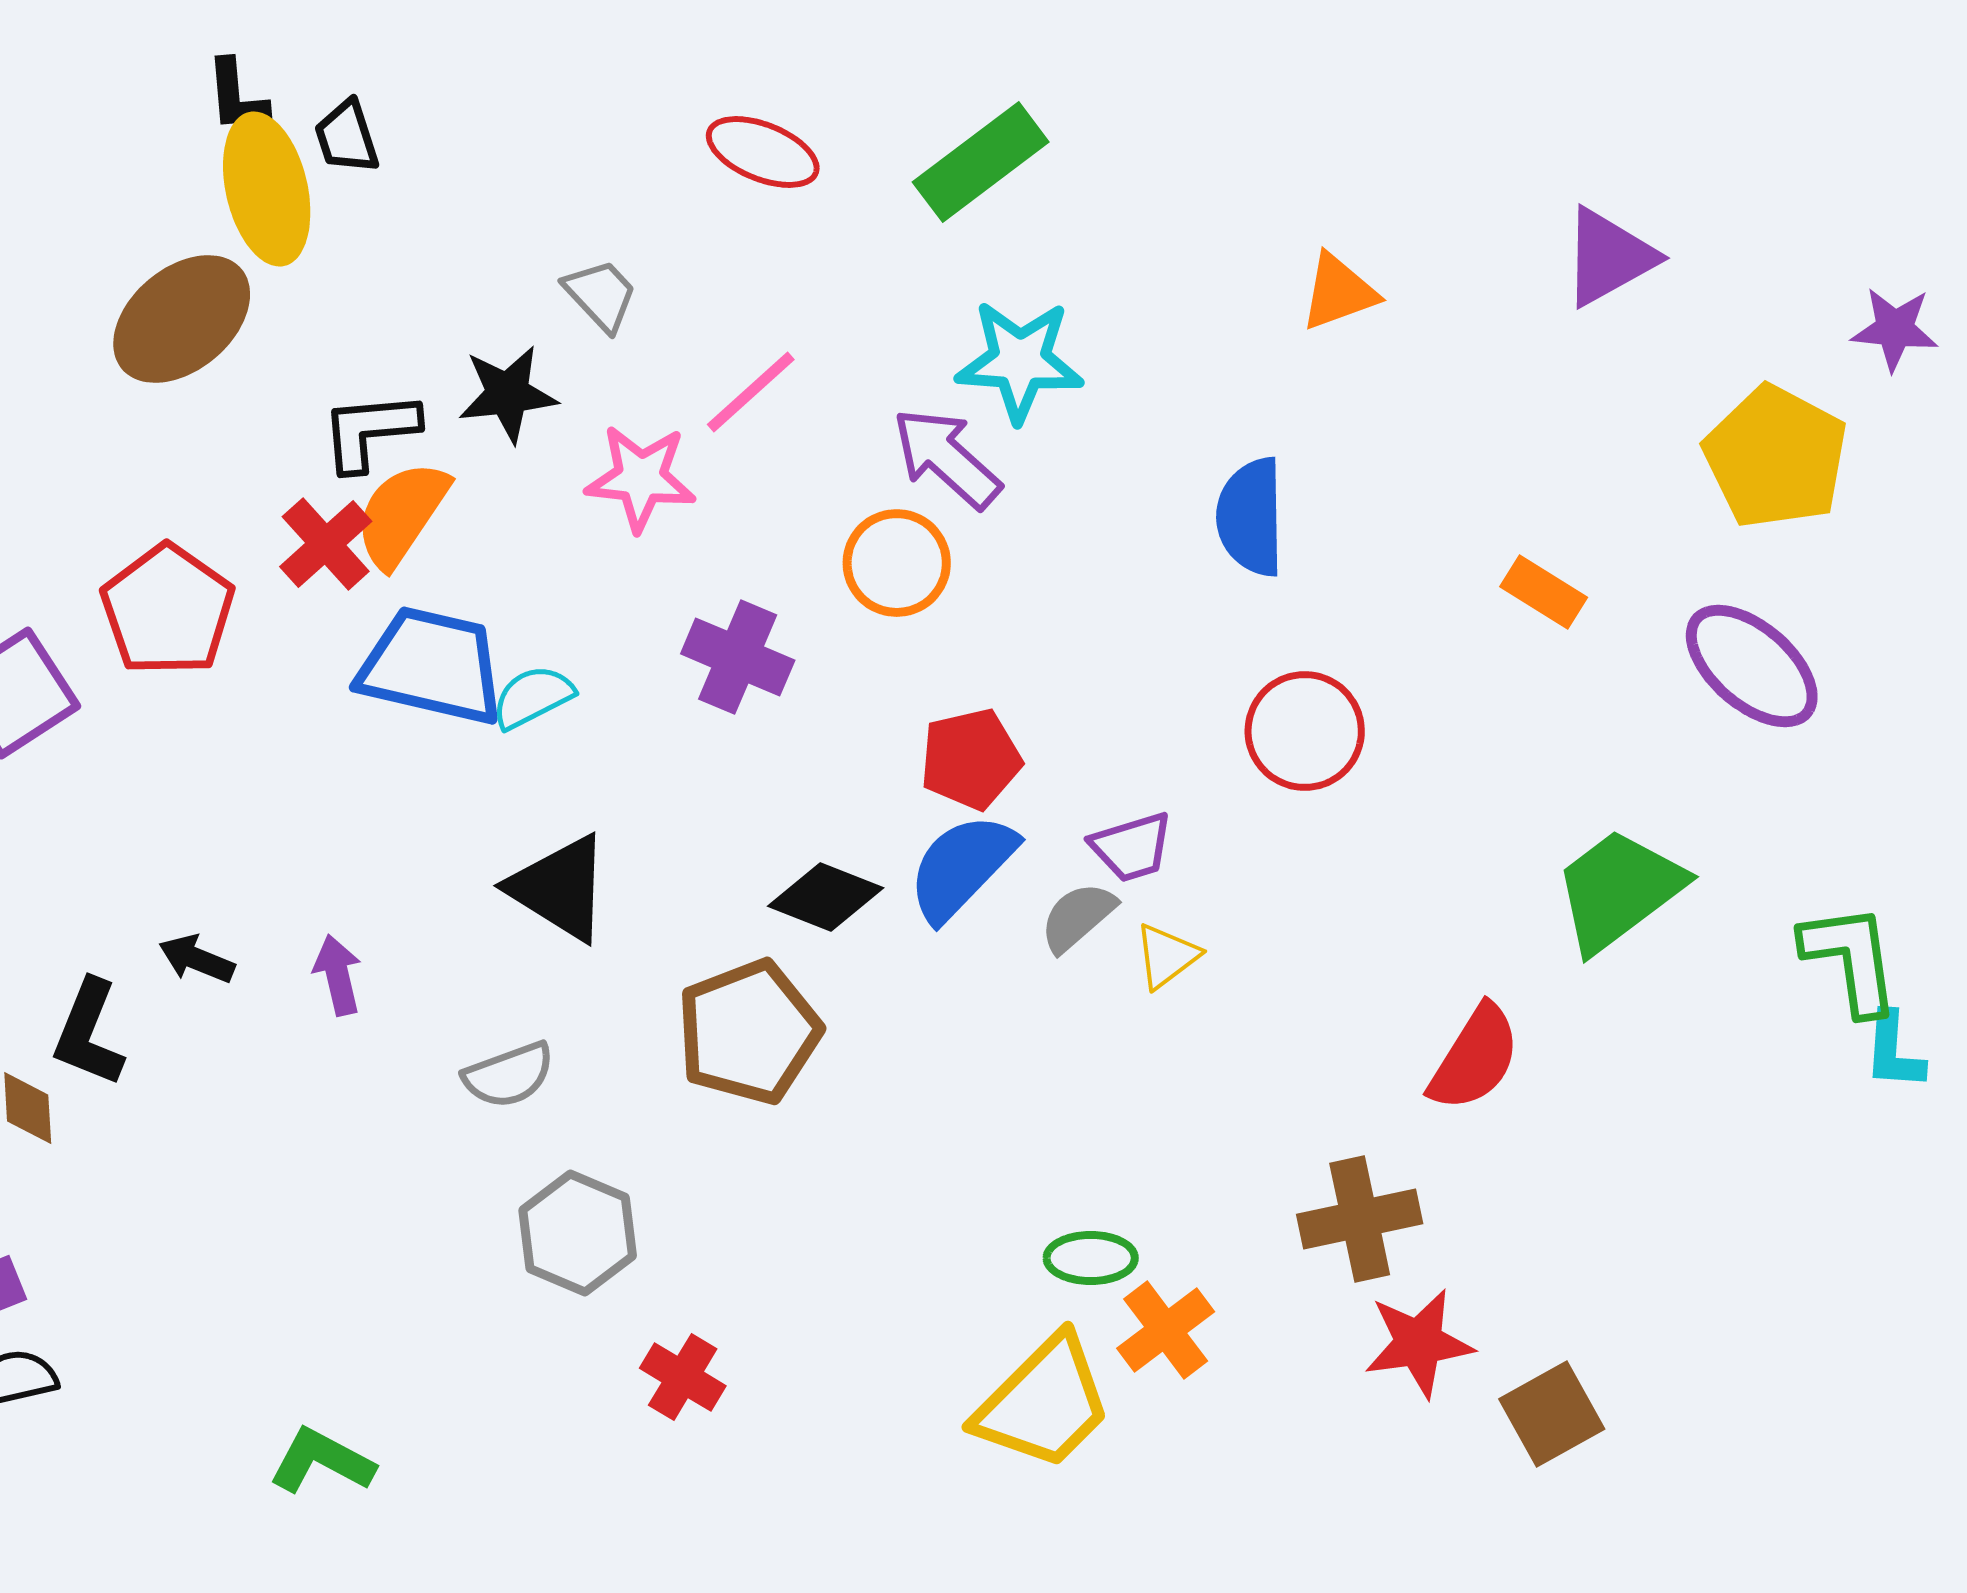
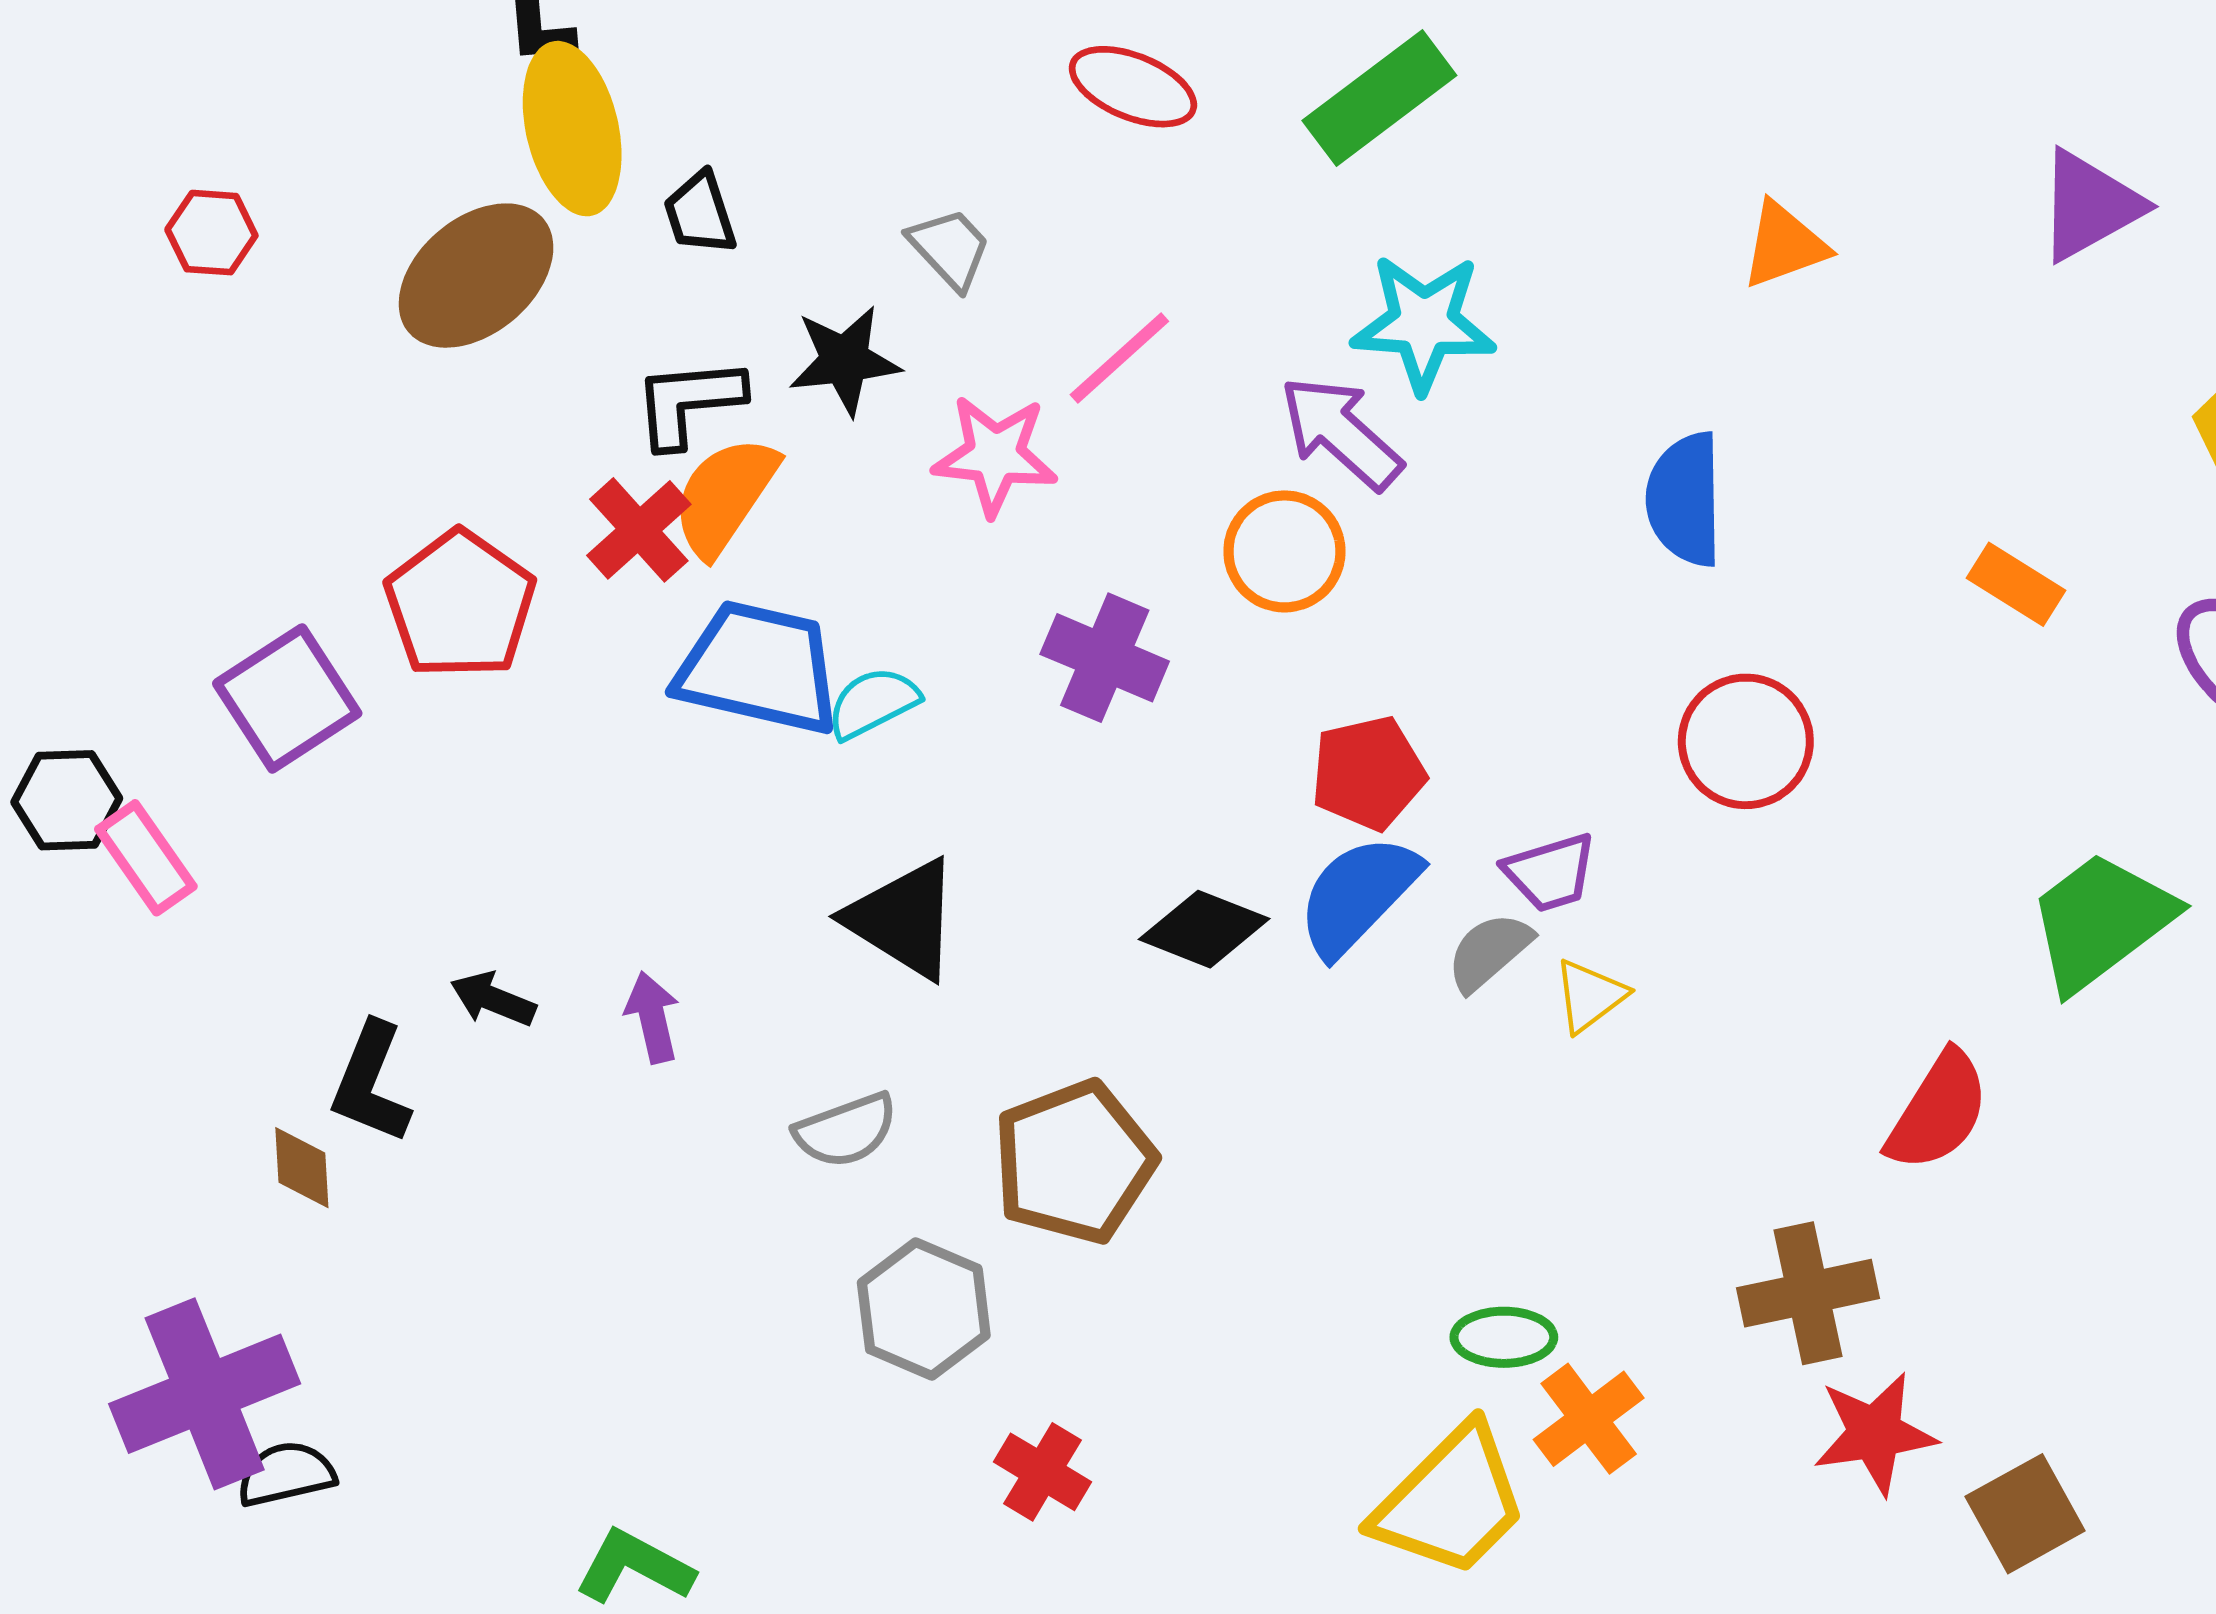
black trapezoid: (347, 137) -> (700, 213), moved
brown pentagon: (749, 1032) -> (1074, 1162), moved

